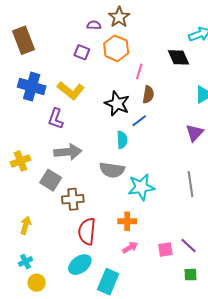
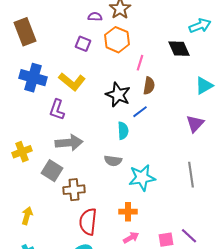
gray semicircle: (112, 170) -> (113, 161), size x0.7

